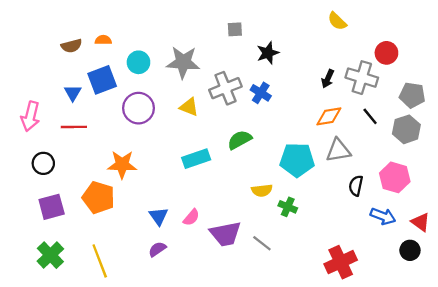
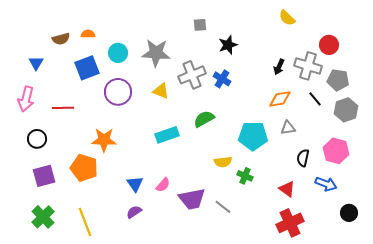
blue triangle: (73, 93) -> (36, 63), moved
gray pentagon: (412, 95) -> (338, 80), moved
gray triangle: (338, 150) -> (288, 128), size x0.7
red triangle: (421, 222) -> (287, 189), moved

